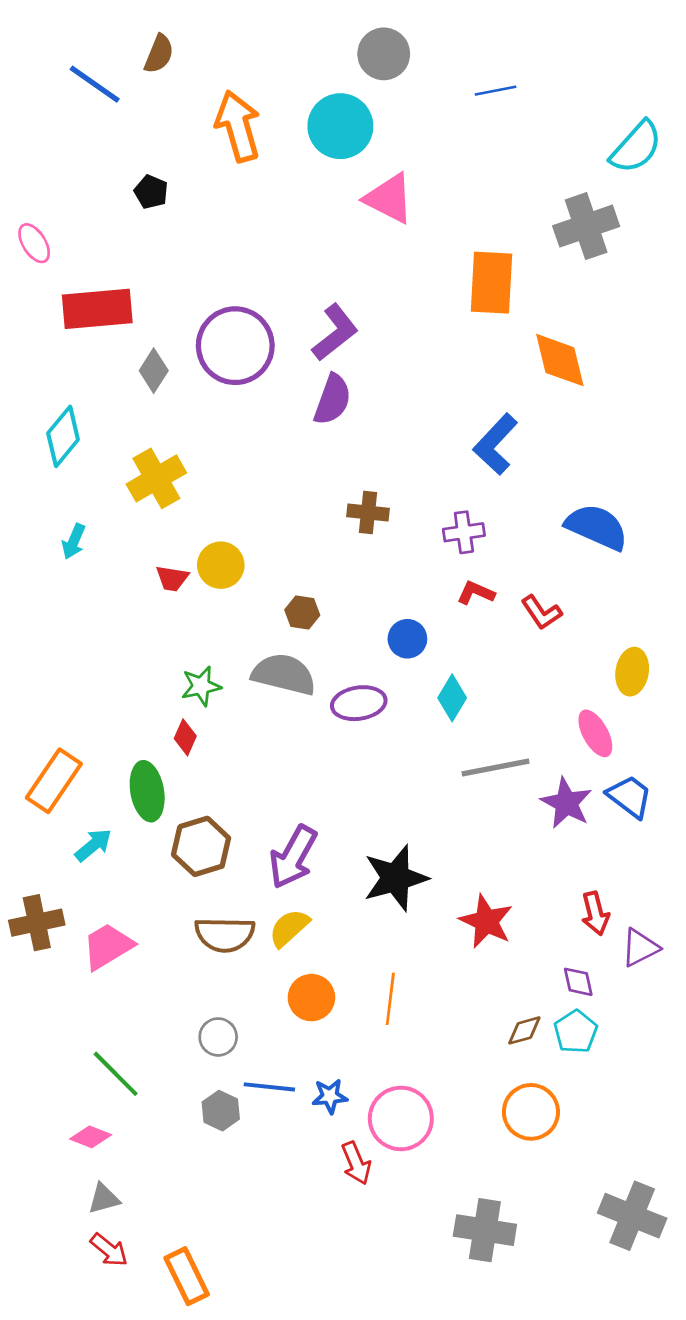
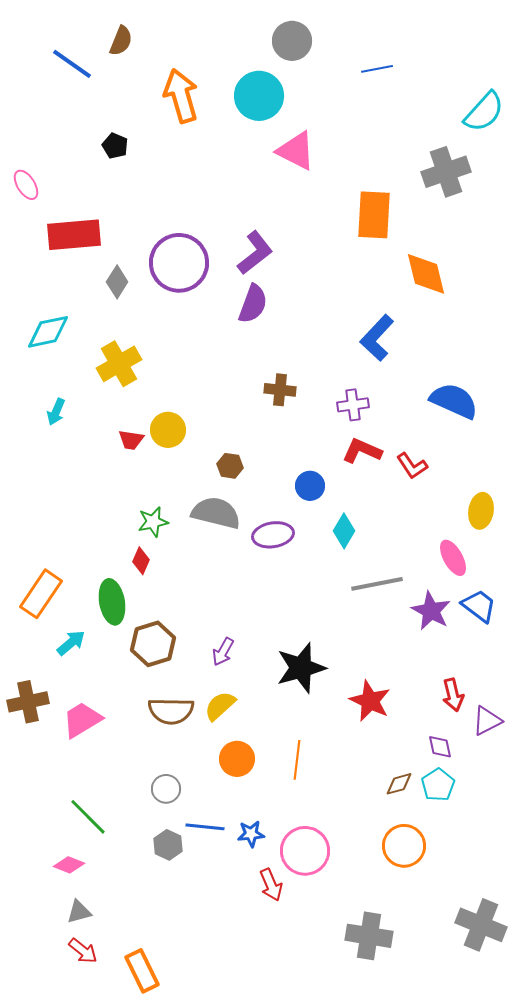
cyan diamond: (63, 436) -> (48, 332), turned 39
red L-shape: (476, 593) -> (362, 451), size x1.4
purple arrow: (293, 857) -> (223, 652), size x0.6

